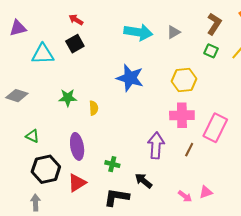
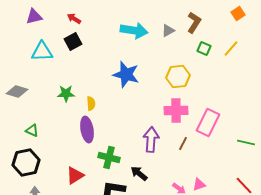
brown L-shape: (214, 24) -> (194, 22), moved
purple triangle: (18, 28) -> (34, 16), moved
purple ellipse: (77, 146) -> (87, 130), moved
green cross: (112, 164) -> (109, 158), size x1.5
black hexagon: (46, 169) -> (26, 162), moved

